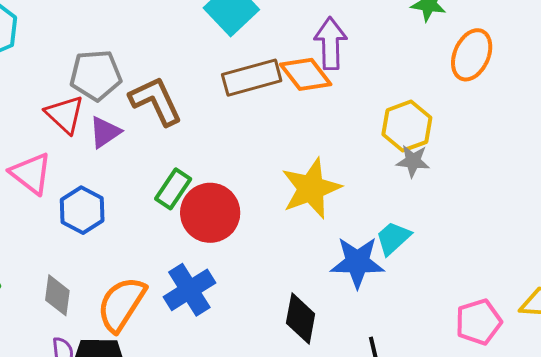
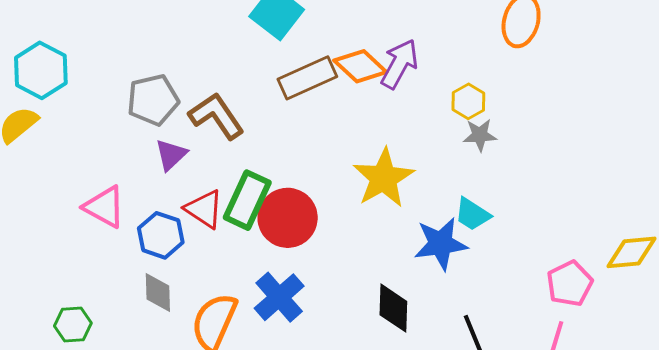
purple arrow: (331, 43) -> (399, 64), moved, turned 39
red triangle: (65, 114) -> (204, 209), moved
yellow hexagon: (407, 126) -> (468, 101), size x0.7
green rectangle: (173, 189) -> (247, 200), size x1.4
cyan trapezoid: (393, 238) -> (472, 214), turned -96
gray diamond: (57, 295) -> (158, 293), moved

